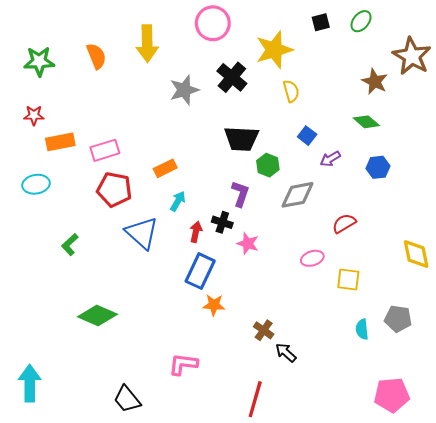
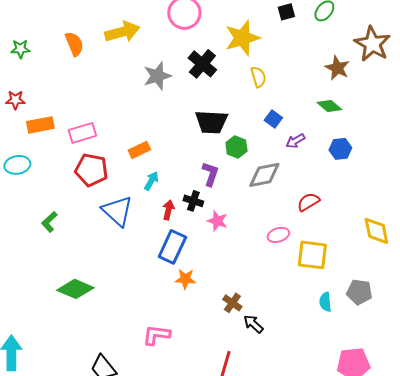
yellow arrow: (147, 43) -> (122, 32), turned -104
green star: (39, 61) -> (20, 49), size x0.7
yellow square: (348, 280) -> (312, 255), size x1.4

